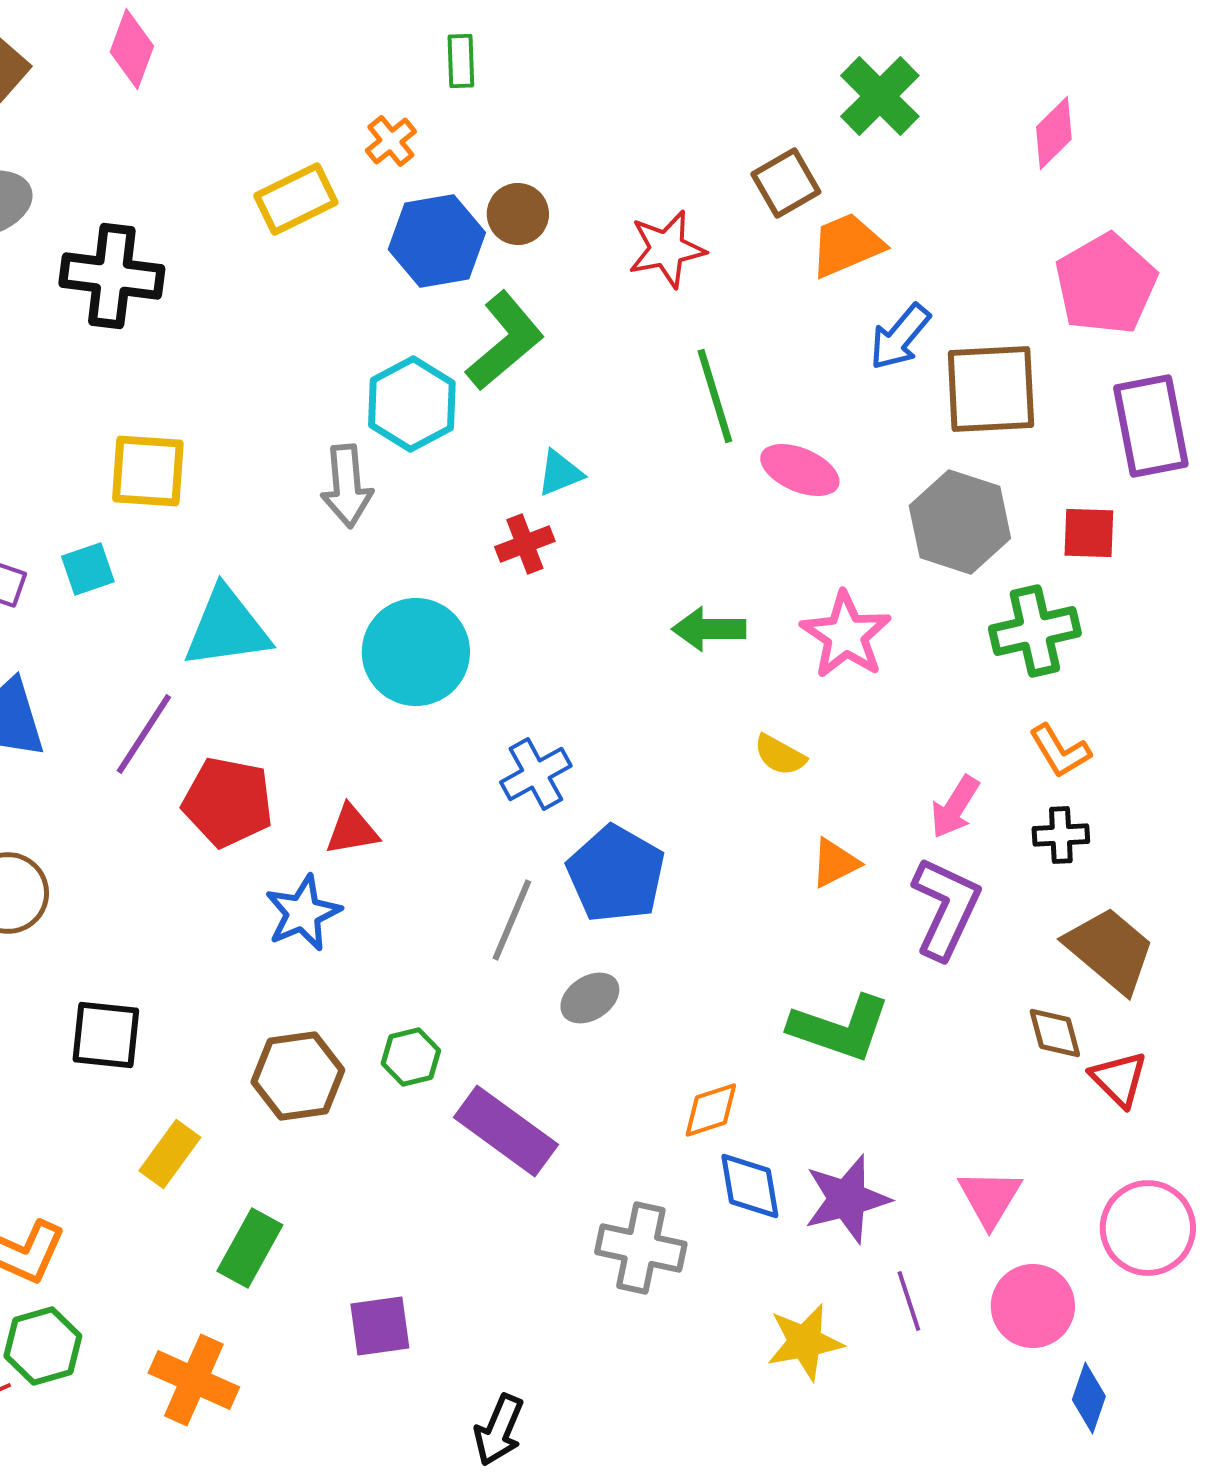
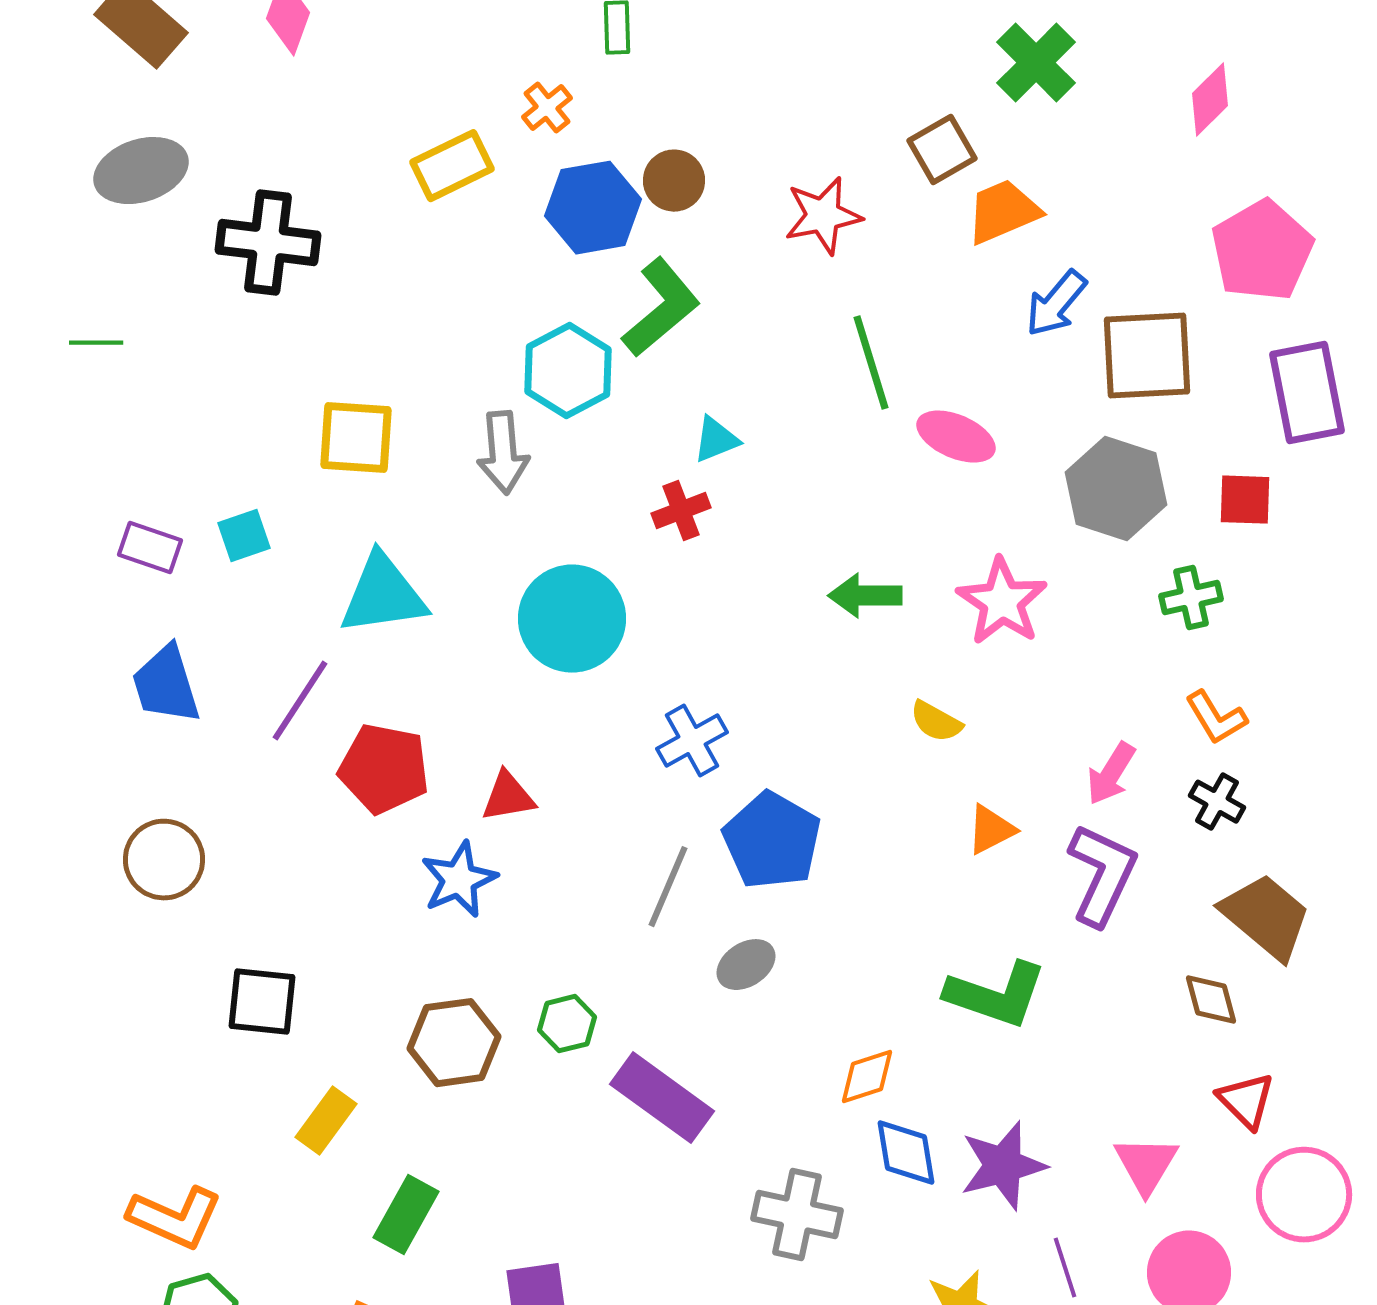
yellow square: (148, 471) -> (356, 438), moved
green cross: (1035, 631) -> (1191, 598), size x0.7
black cross: (1061, 835) -> (1217, 802), turned 32
red triangle: (1119, 1079) -> (1246, 1101), moved

